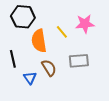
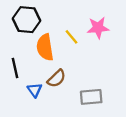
gray rectangle: (79, 61) -> (91, 97), moved
brown semicircle: (49, 68) -> (57, 78), turned 78

